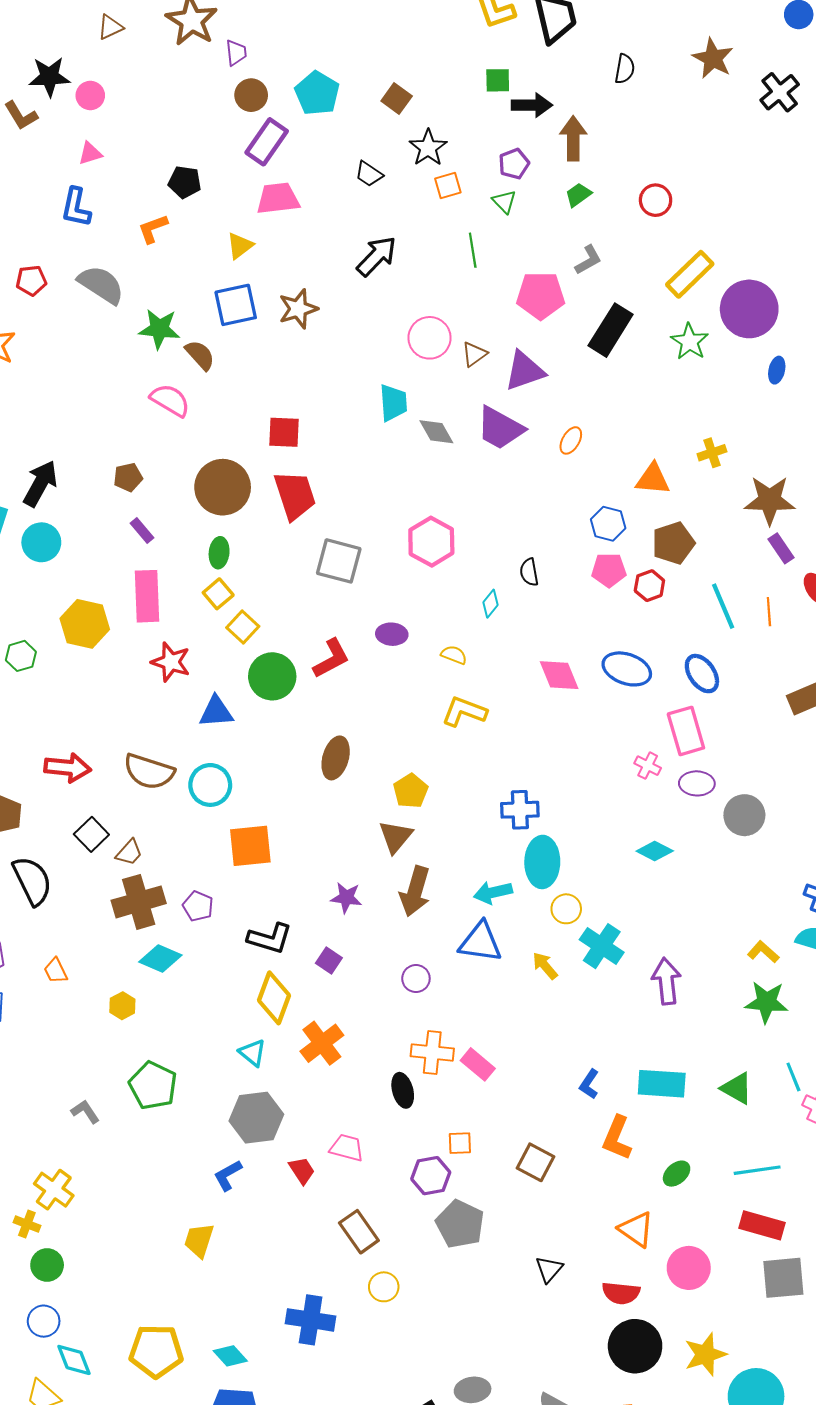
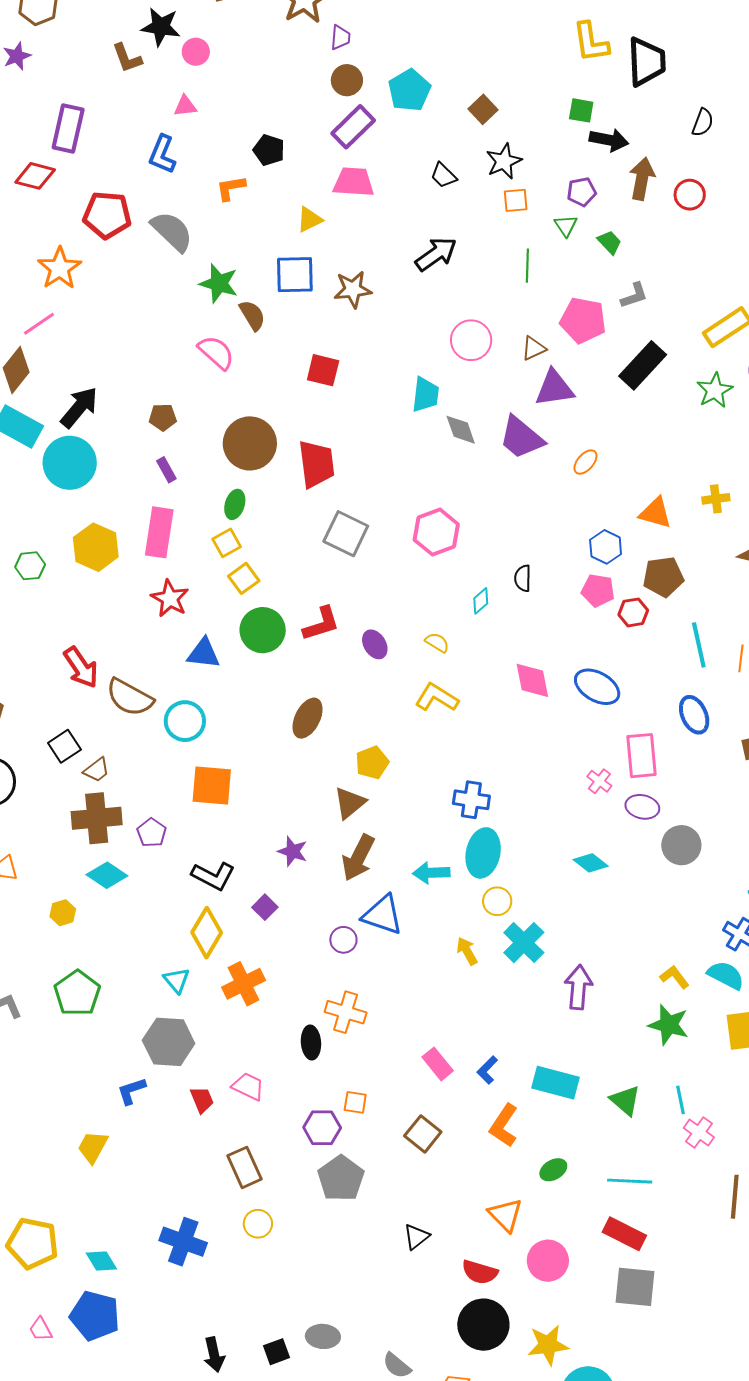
green trapezoid: (578, 195) -> (610, 242), moved, turned 72
red circle: (656, 200) -> (690, 195), moved
red pentagon: (31, 281) -> (107, 215), size x1.6
brown triangle: (474, 354) -> (534, 348), moved
red square: (284, 432) -> (323, 370), moved
cyan circle: (41, 542) -> (70, 463), size x1.4
purple ellipse: (392, 634) -> (375, 644), moved, turned 44
blue ellipse: (702, 674) -> (694, 715), moved
red arrow: (68, 768) -> (81, 667), moved, turned 39
blue triangle: (480, 942) -> (383, 915), moved
pink rectangle: (478, 1064) -> (438, 1064), moved

